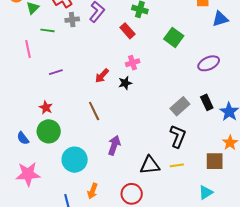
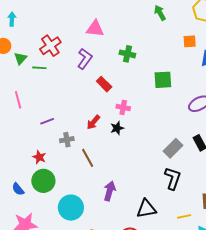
gray cross: (72, 20) -> (67, 140), moved
green line: (47, 30) -> (39, 68), moved
red rectangle: (128, 31) -> (104, 84), moved
green square: (174, 37) -> (163, 80), turned -36
pink cross: (133, 63) -> (123, 107), turned 32
yellow line: (177, 165) -> (184, 216), moved

